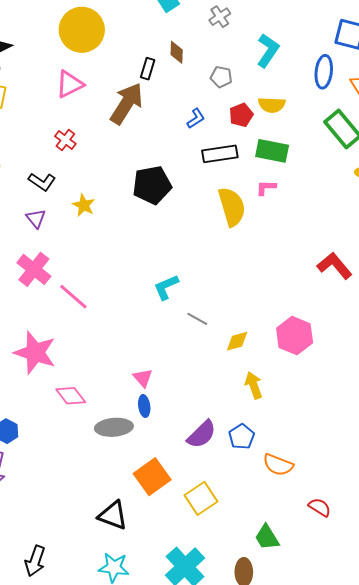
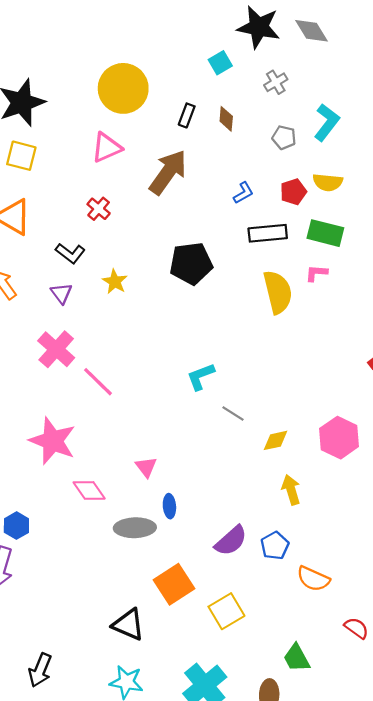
black rectangle: (148, 69) -> (187, 115), moved
gray pentagon: (221, 77) -> (284, 138), moved
pink triangle: (143, 378) -> (146, 467), moved

